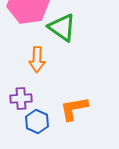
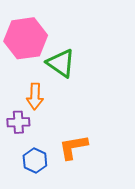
purple cross: (21, 99) -> (18, 122), moved

